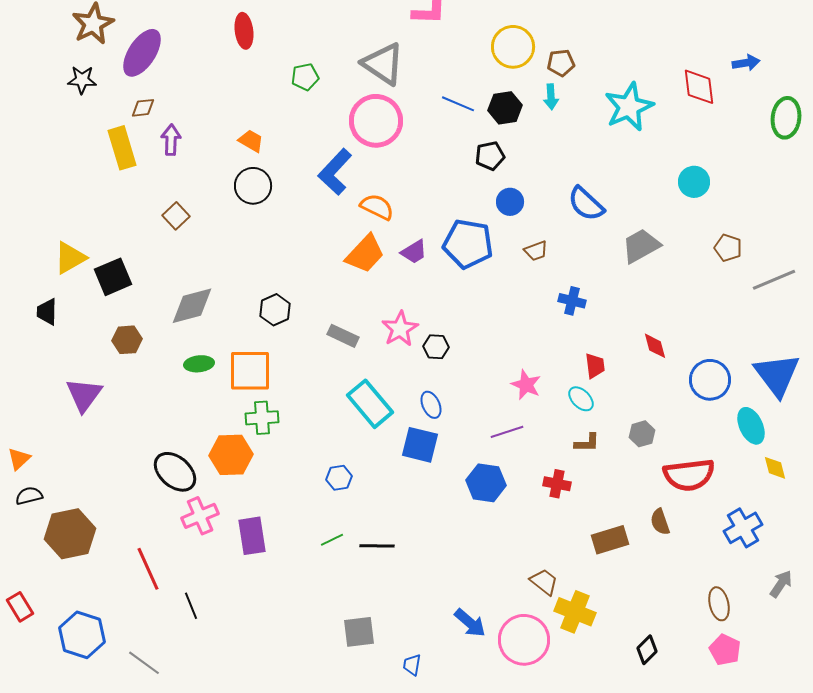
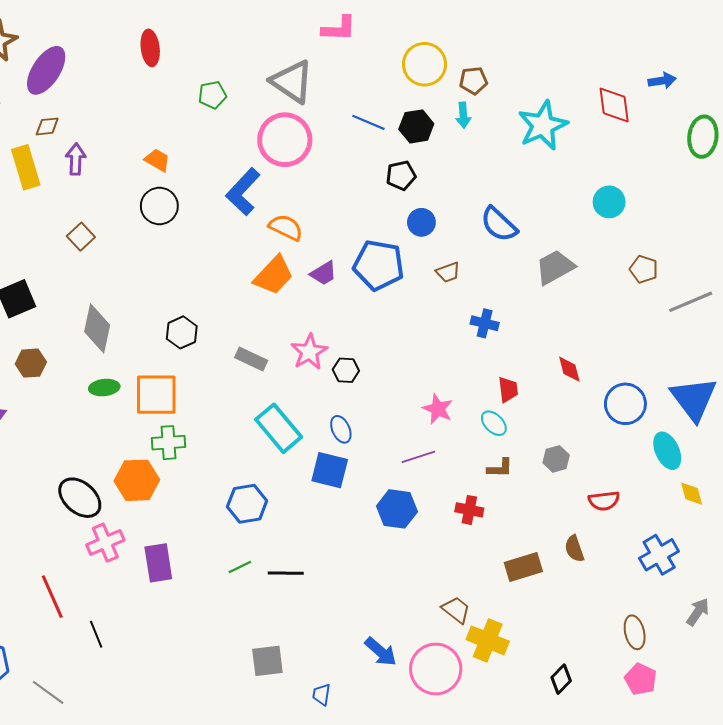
gray diamond: (192, 306) -> (97, 328), turned -63
red semicircle: (689, 475) -> (604, 501), size x0.6
blue hexagon: (339, 478) -> (247, 504), size x1.5

